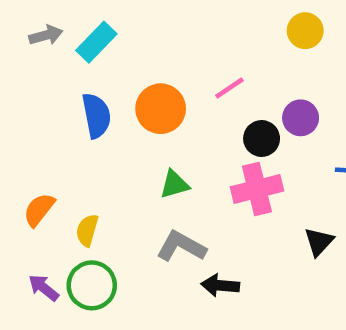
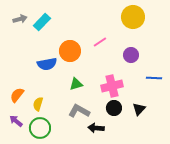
yellow circle: (305, 31) -> (133, 17), size x1.5
blue semicircle: (96, 116) -> (47, 64), moved, turned 90
black circle: (262, 138) -> (114, 108), moved
purple arrow: (44, 288) -> (16, 121), moved

